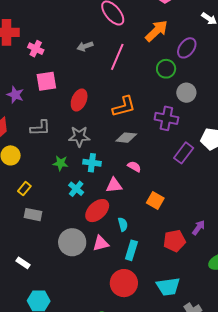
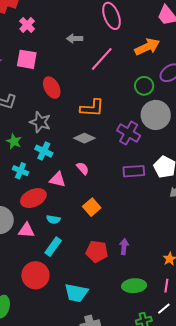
gray circle: (186, 93) -> (156, 115), size x1.5
red ellipse: (79, 100) -> (52, 88), turned -70
purple rectangle: (184, 153) -> (134, 171), turned 30
cyan cross: (76, 189) -> (20, 171), turned -35
cyan semicircle: (123, 224) -> (53, 219), turned 96
purple arrow: (199, 228) -> (124, 247), turned -49

